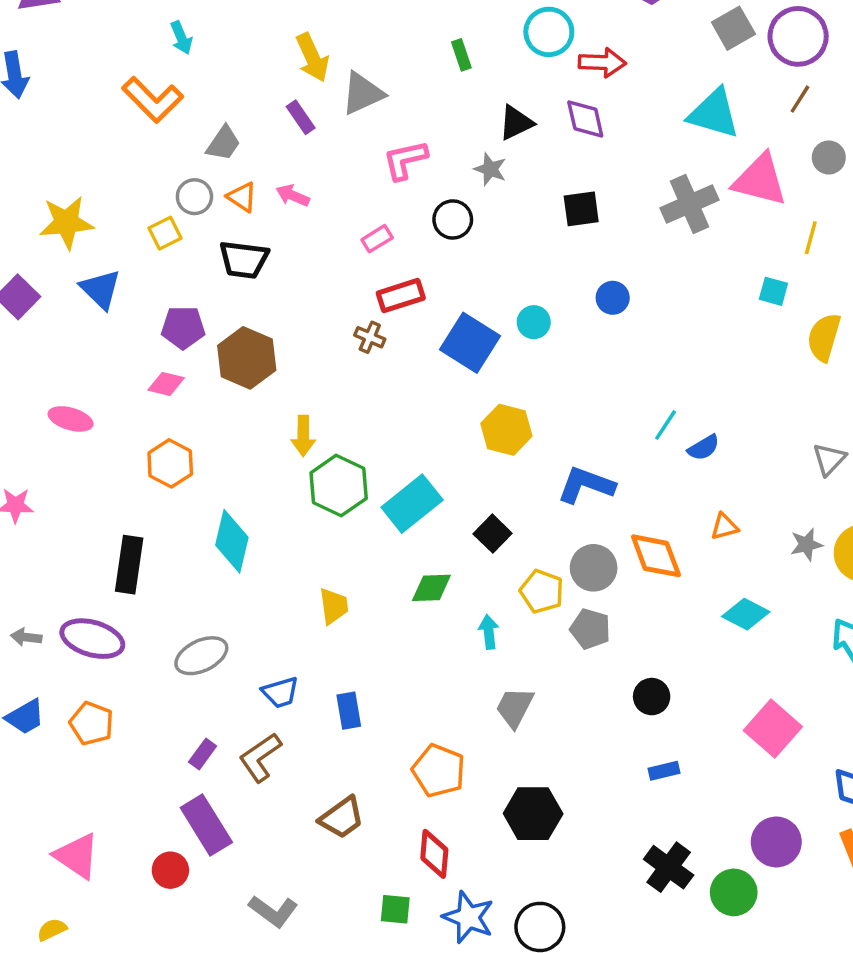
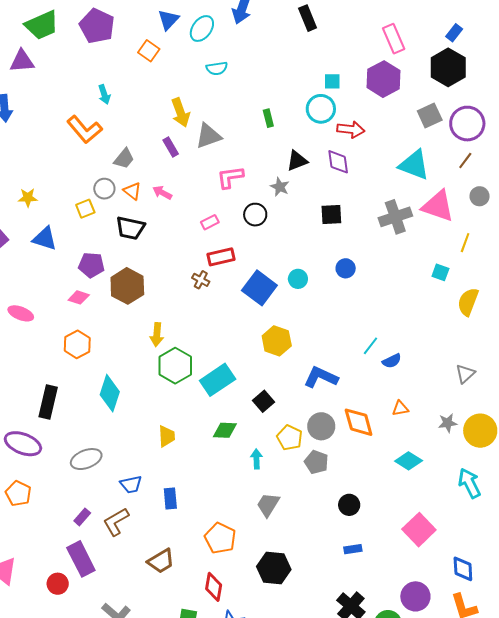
yellow star: (66, 222) -> (28, 198), size x0.6
blue triangle: (101, 289) -> (45, 239), turned -32

